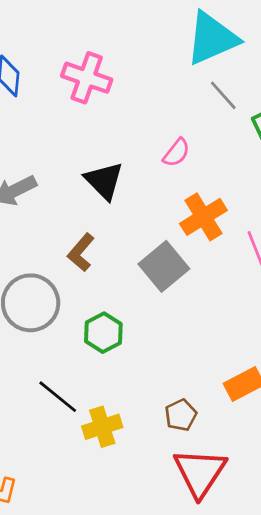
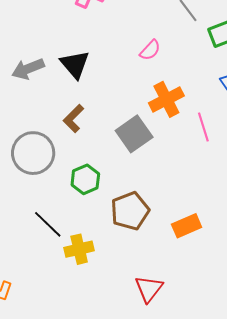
black triangle: (104, 181) -> (75, 64), moved
brown pentagon: (181, 415) -> (130, 211), moved, size x1.6
red triangle: (200, 472) -> (149, 289), size x0.7

